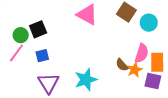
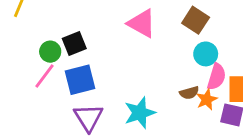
cyan circle: (149, 23) -> (206, 54), moved
blue square: (42, 56) -> (80, 80), size x1.6
brown semicircle: (122, 65) -> (189, 93), turned -64

